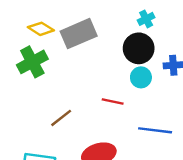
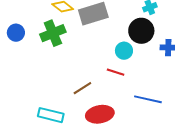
cyan circle: (141, 77) -> (124, 51), moved
brown line: (61, 118) -> (82, 88), moved

